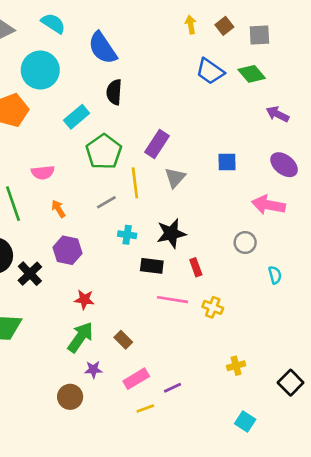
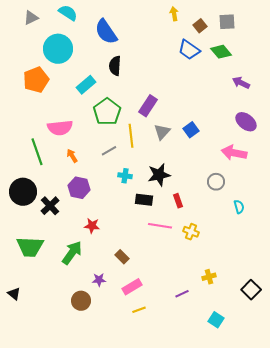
brown square: (224, 26) -> (200, 26), moved
blue square: (227, 162) -> (191, 130), moved, turned -35
pink semicircle: (43, 172) -> (60, 128), size x1.4
green arrow: (80, 337) -> (72, 253), moved
purple line: (173, 388) -> (182, 294), moved

